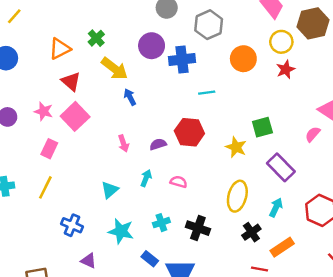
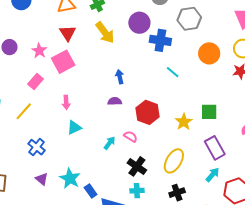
cyan line: (207, 93) -> (173, 72), turned 32
blue arrow: (130, 97) -> (120, 77), moved
red hexagon: (189, 132) -> (148, 112), moved
pink arrow: (123, 143) -> (66, 102), moved
purple semicircle: (158, 144) -> (115, 101), moved
cyan arrow: (146, 178) -> (110, 143), moved
cyan arrow: (276, 207) -> (212, 175), moved
cyan cross: (161, 223) -> (137, 191), moved
black cross: (198, 228) -> (137, 166), moved
cyan star: (121, 231) -> (70, 178), moved

